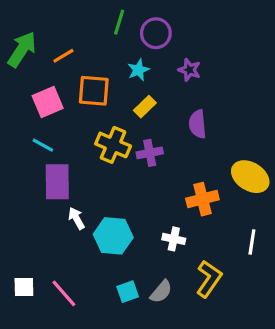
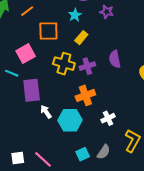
pink square: (48, 102) -> (26, 54), moved
purple semicircle: (198, 124) -> (115, 59), moved
cyan line: (43, 145) -> (12, 73), moved
orange cross: (202, 199) -> (85, 95), moved
white cross: (174, 239) -> (108, 118), turned -32

